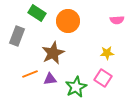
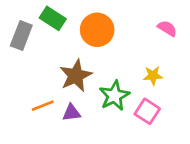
pink semicircle: (117, 20) -> (167, 28), turned -144
gray rectangle: (17, 36) -> (21, 36), moved
green star: (76, 87) -> (114, 96), moved

